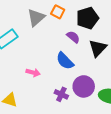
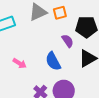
orange square: (58, 12) -> (60, 13), turned 32

